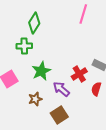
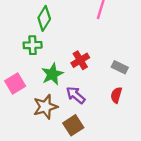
red cross: (79, 74) -> (80, 60), moved
brown star: (35, 99) -> (45, 107), size x1.5

